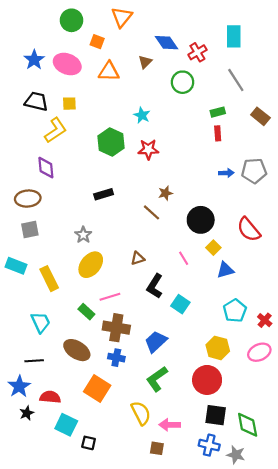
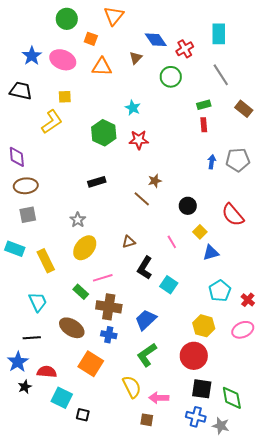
black trapezoid: (36, 101) -> (21, 91), moved
purple diamond: (46, 168) -> (17, 157), moved
blue arrow: (226, 173) -> (212, 162), turned -80
black circle: (201, 220) -> (188, 206), size x0.7

